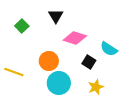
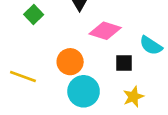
black square: (89, 62) -> (124, 63), turned -32

